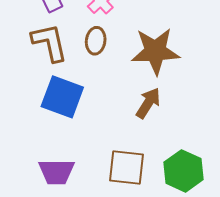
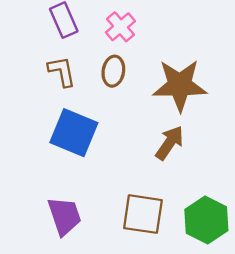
brown L-shape: (50, 43) -> (62, 71), size x0.7
purple trapezoid: (56, 172) -> (64, 216), turned -111

